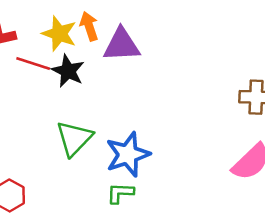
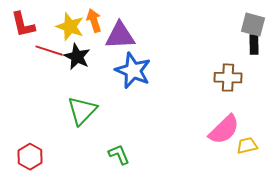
blue star: (128, 154) -> (133, 71), moved, turned -30
green L-shape: (120, 193) -> (119, 155), turned 65

